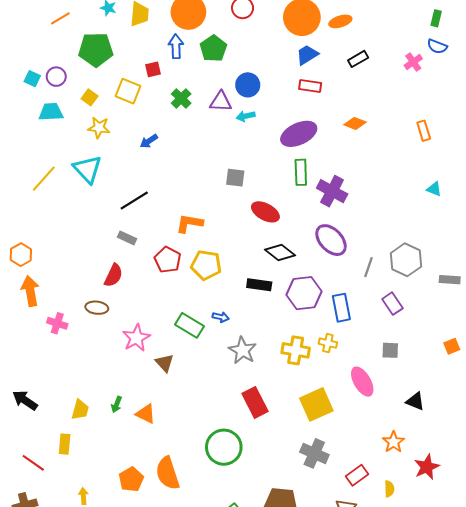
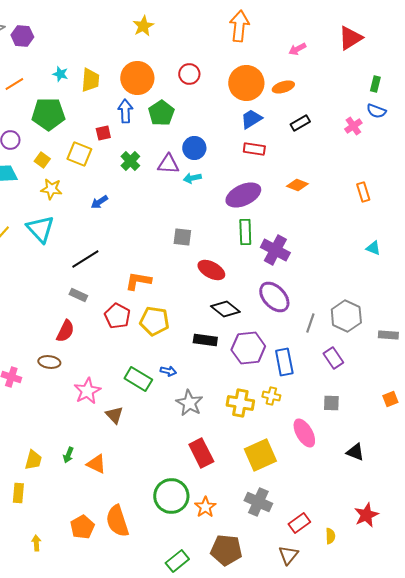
orange star: (393, 442) -> (205, 507), moved

